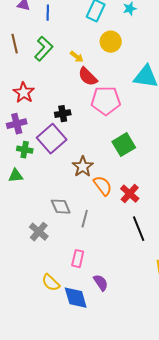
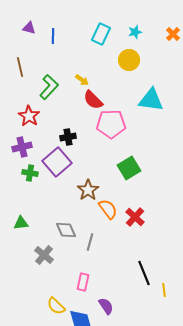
yellow circle: (111, 42) -> (129, 60), moved
green L-shape: (44, 49) -> (49, 87), moved
green triangle: (16, 176) -> (21, 223), moved
black line: (139, 229) -> (144, 273), moved

